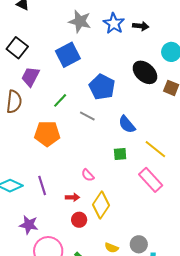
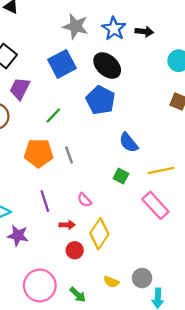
black ellipse: (145, 72) -> (107, 66), moved
gray line: (87, 116) -> (69, 155), moved, turned 42
yellow line: (155, 149) -> (161, 171), turned -50
green square: (120, 154) -> (121, 176), turned 32
purple line: (42, 185) -> (45, 201), moved
purple star: (29, 225) -> (18, 236), moved

